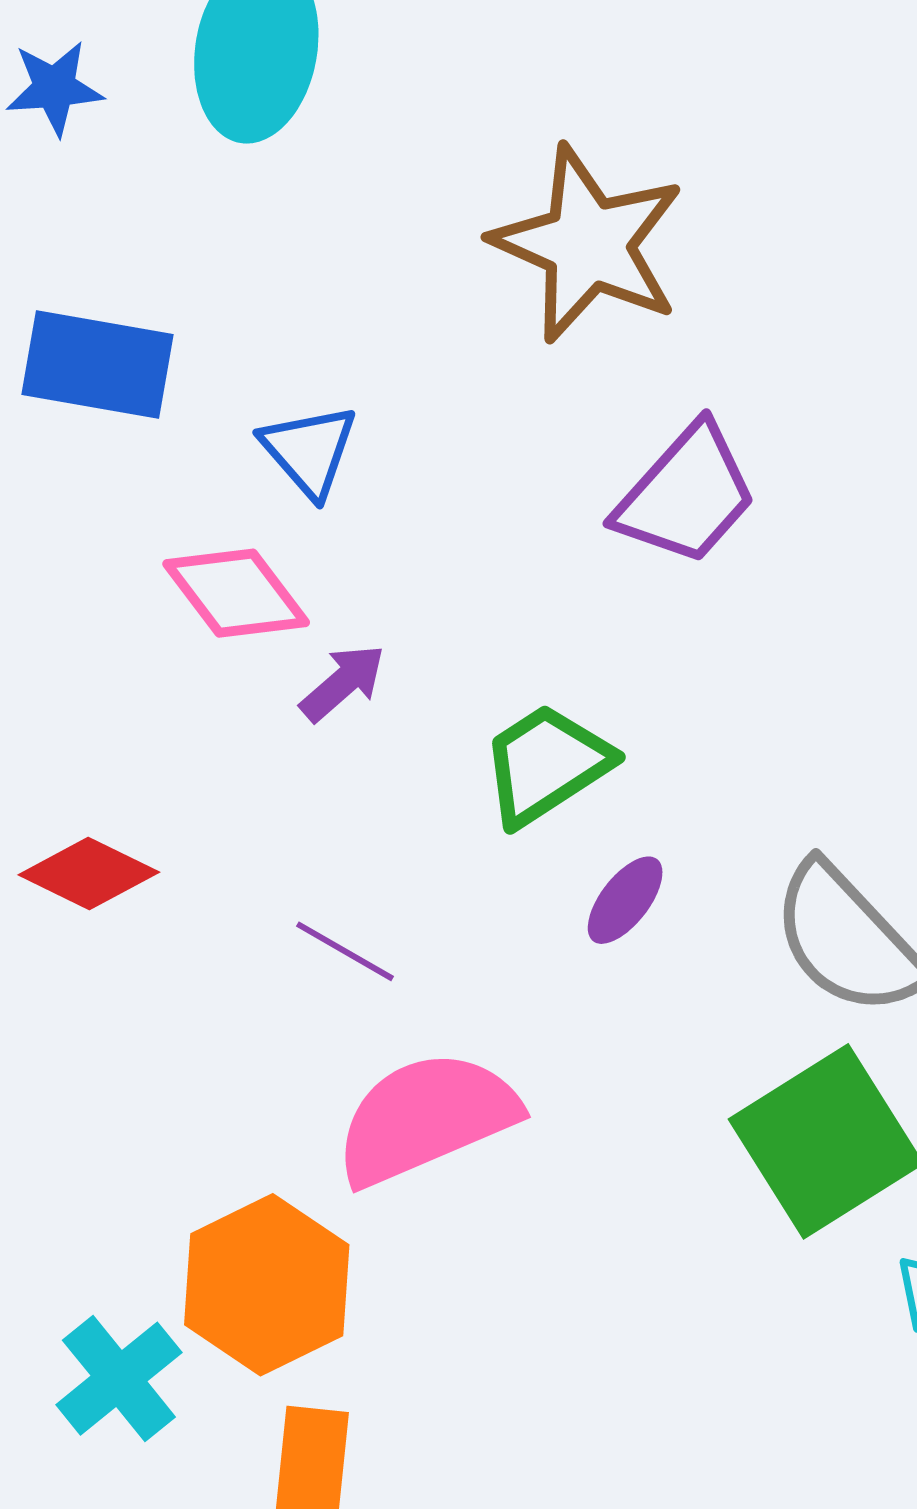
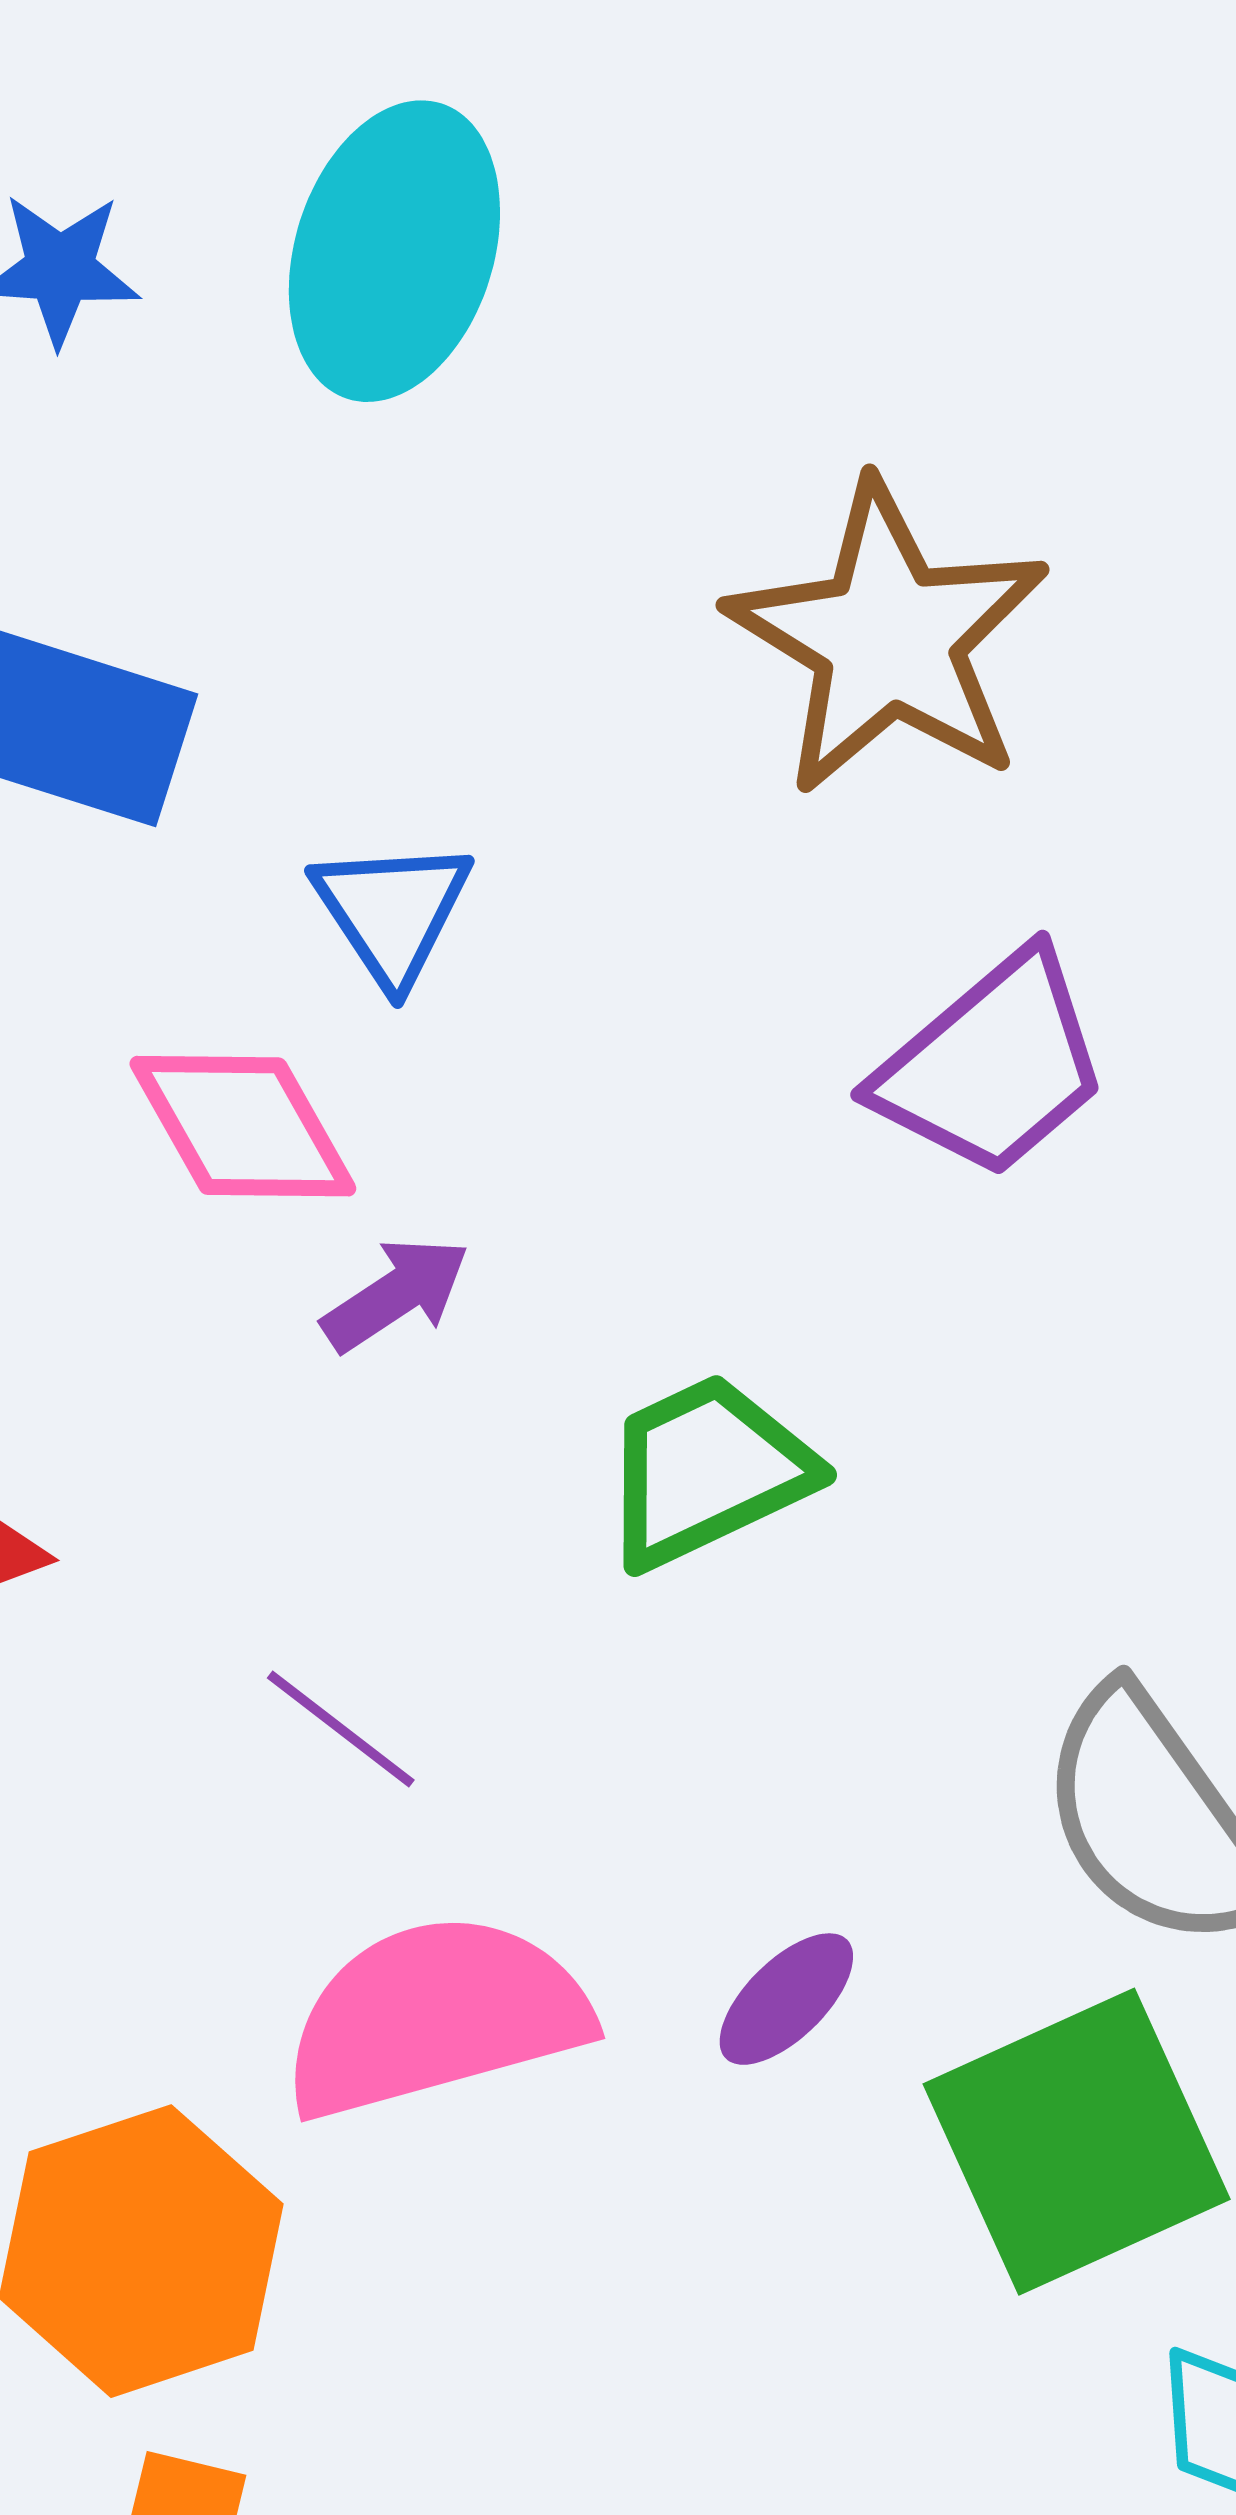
purple ellipse: (625, 900) -> (786, 1999), moved

